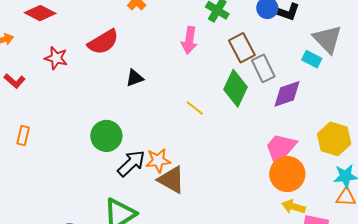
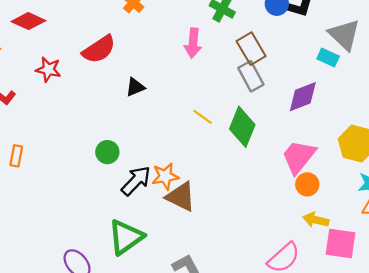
gray rectangle: (263, 68) -> (251, 76), moved
green diamond: (236, 88) -> (242, 127), moved
green circle: (106, 136) -> (107, 152), size x0.7
orange circle: (287, 174) -> (307, 184), size x0.6

